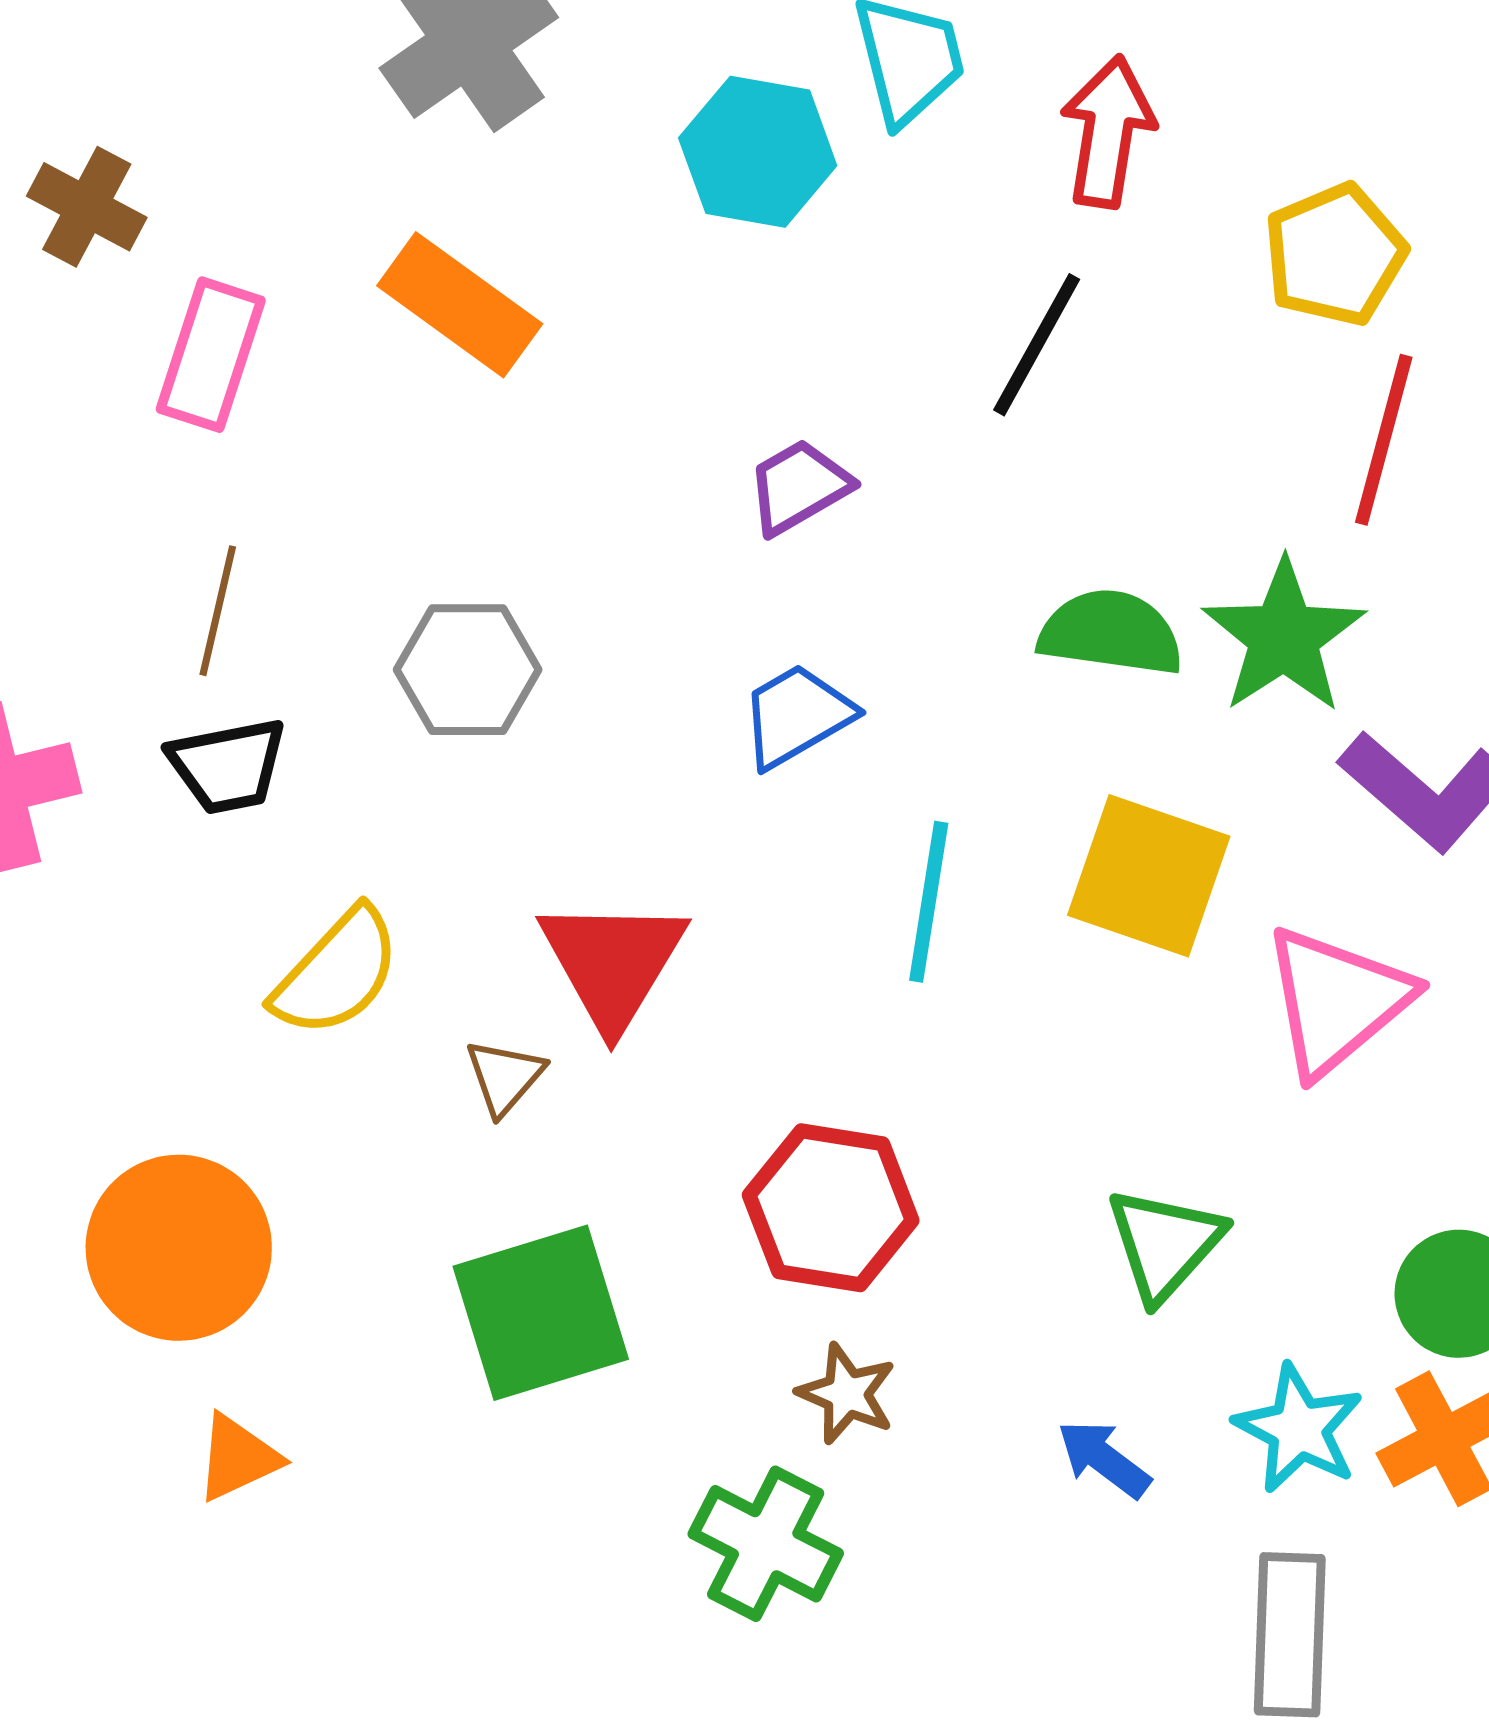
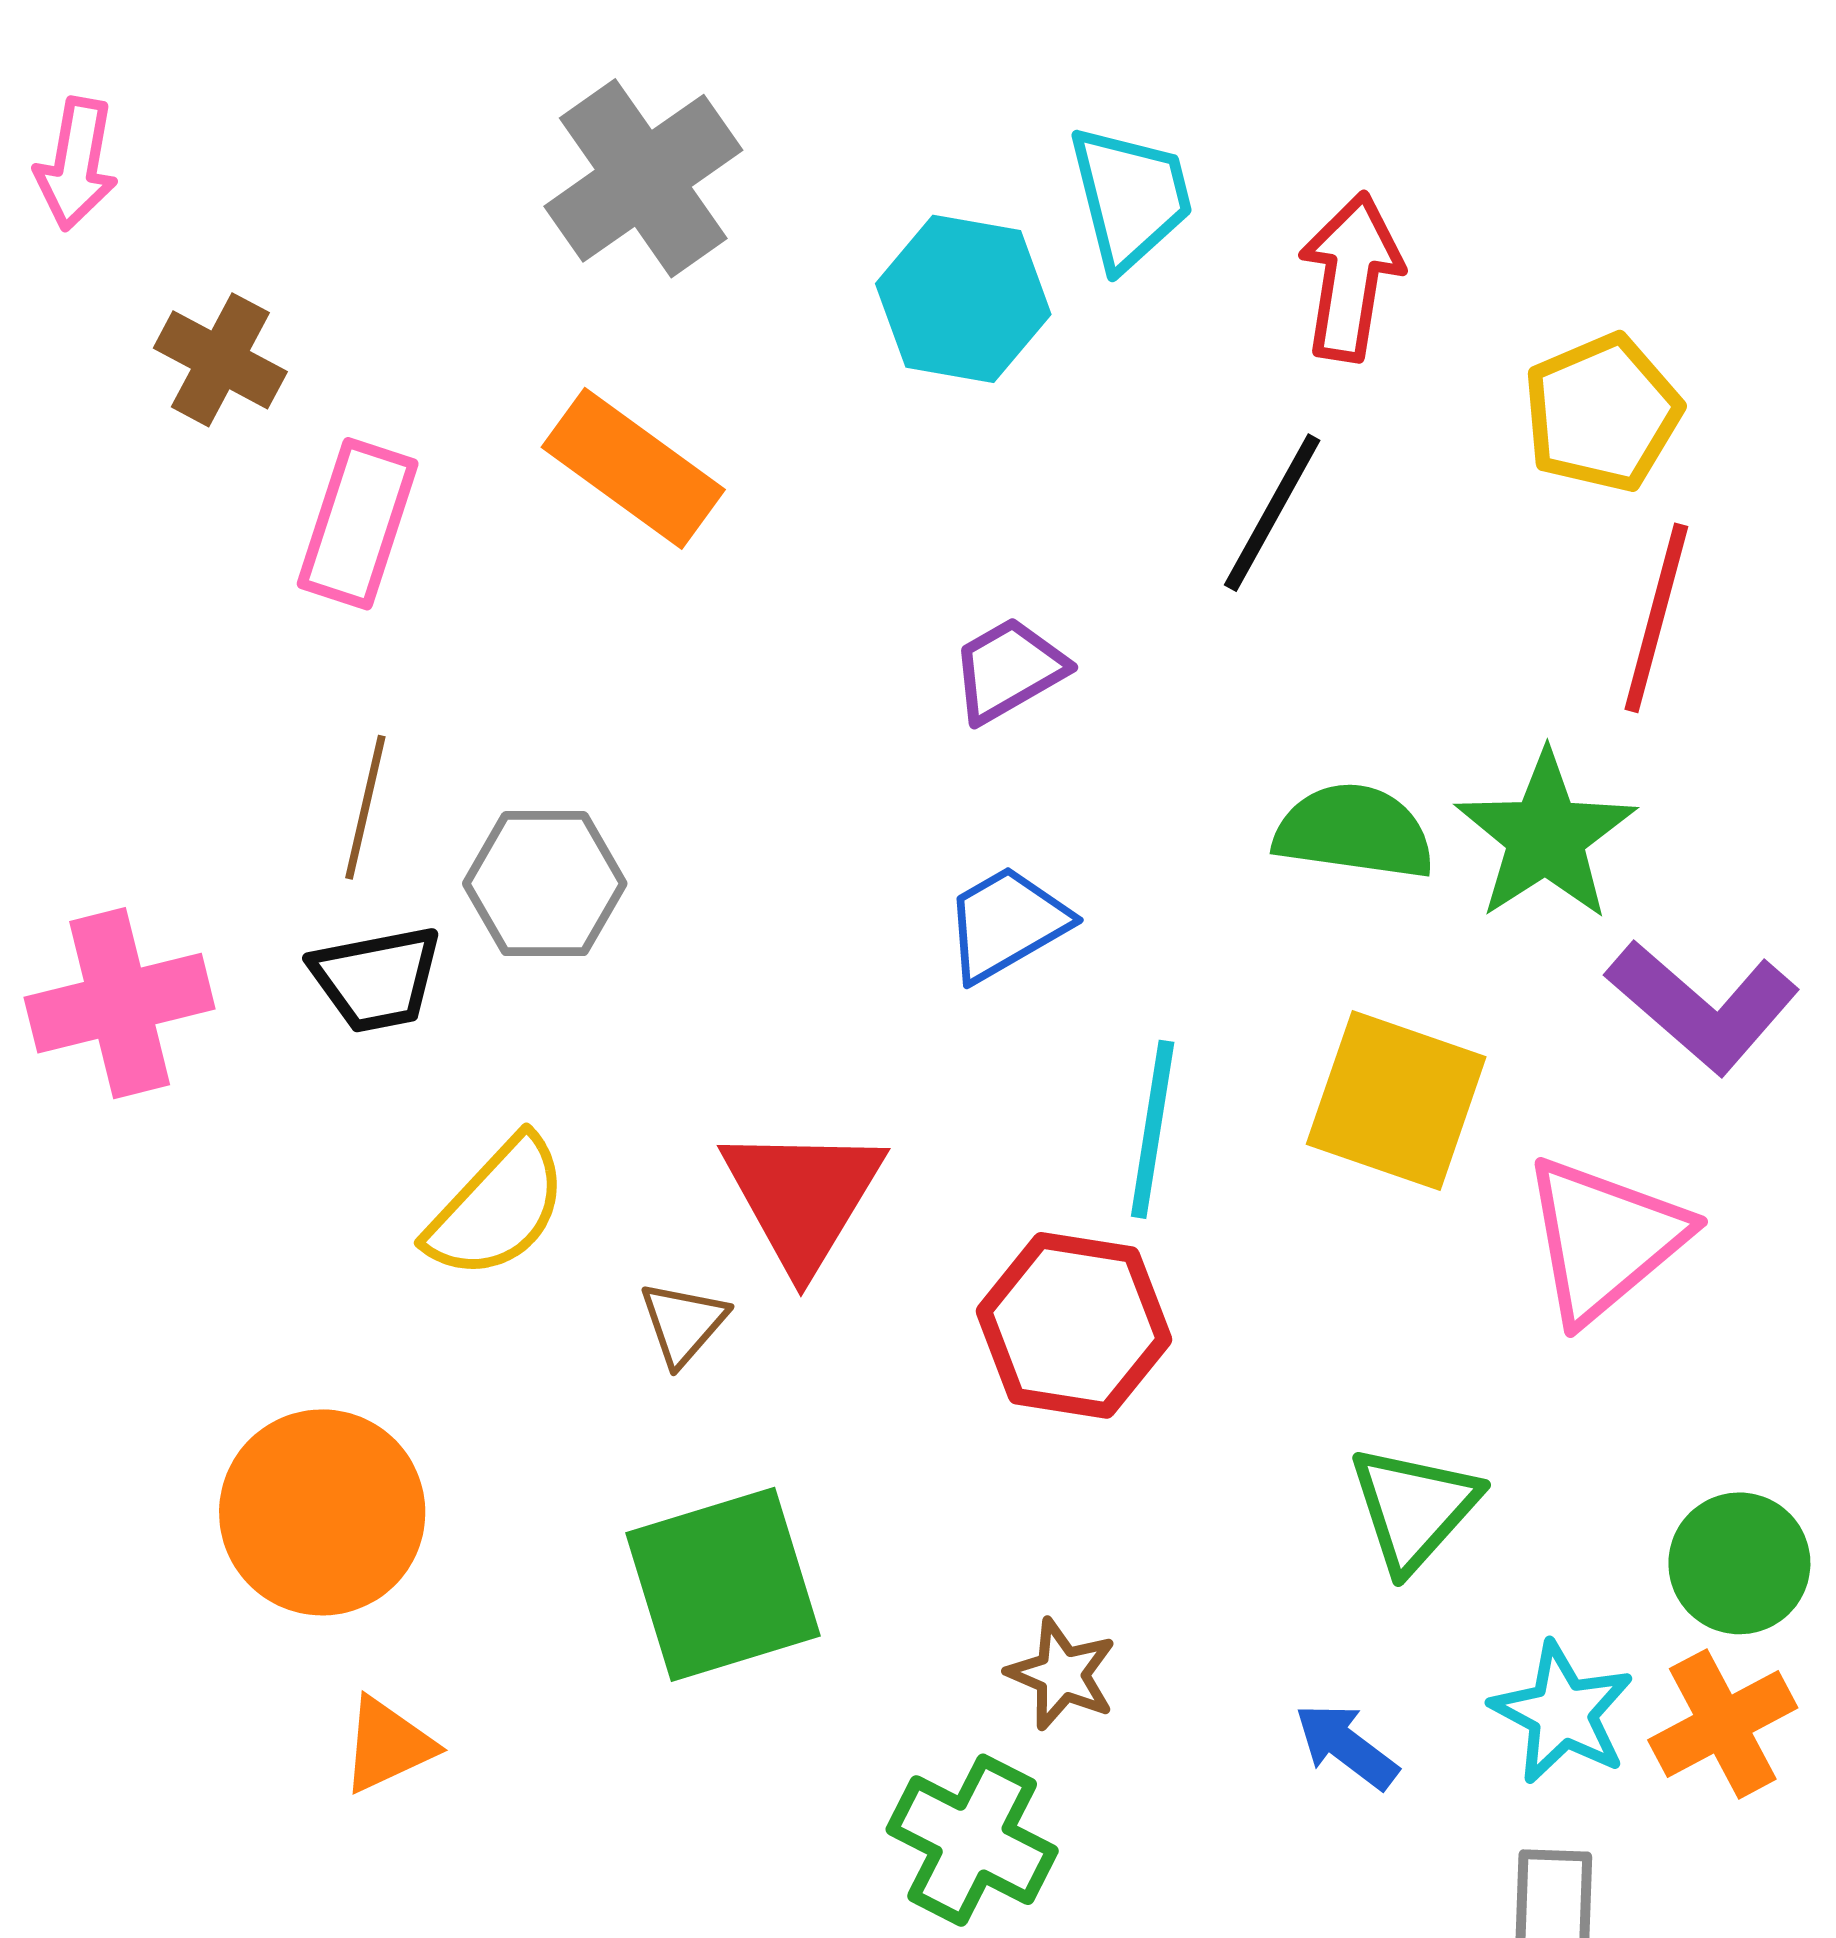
gray hexagon: (468, 670) -> (545, 884), moved
red hexagon: (831, 1208) -> (1074, 1325), moved

